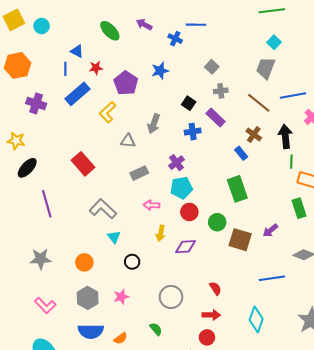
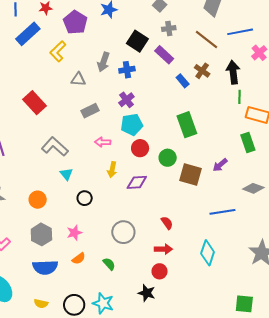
black square: (189, 103) -> (137, 41), size x1.5
blue cross: (193, 132) -> (127, 70), moved
blue rectangle: (241, 153) -> (183, 81), moved
orange semicircle: (121, 338) -> (79, 259), moved

